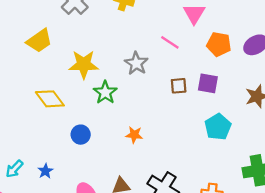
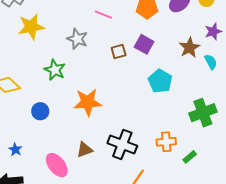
yellow star: (84, 64) -> (31, 27), moved
purple square: (208, 83) -> (144, 44), turned 30
orange star: (134, 135) -> (88, 102), size x1.8

